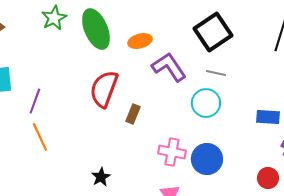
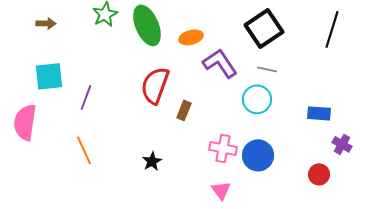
orange line: (40, 137) -> (84, 150), moved
black star: (101, 177) -> (152, 161), moved

